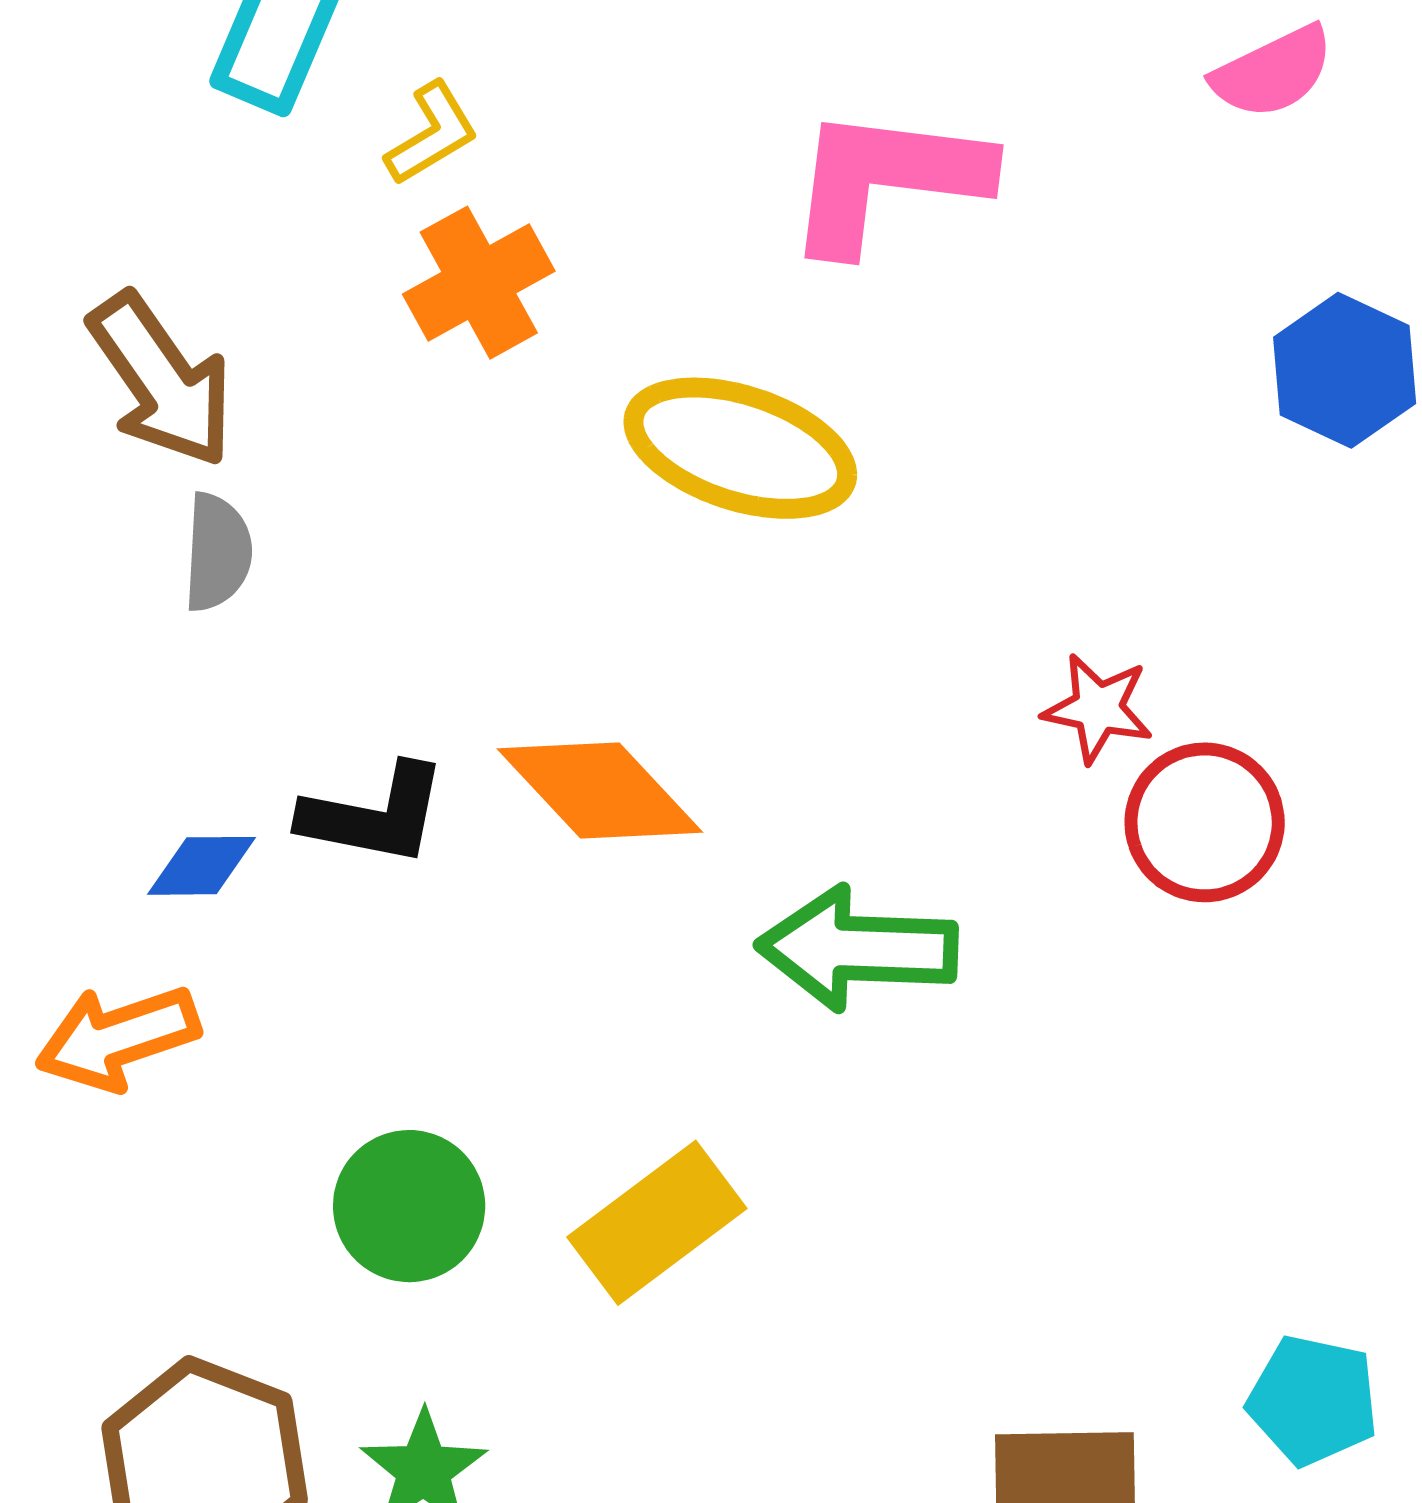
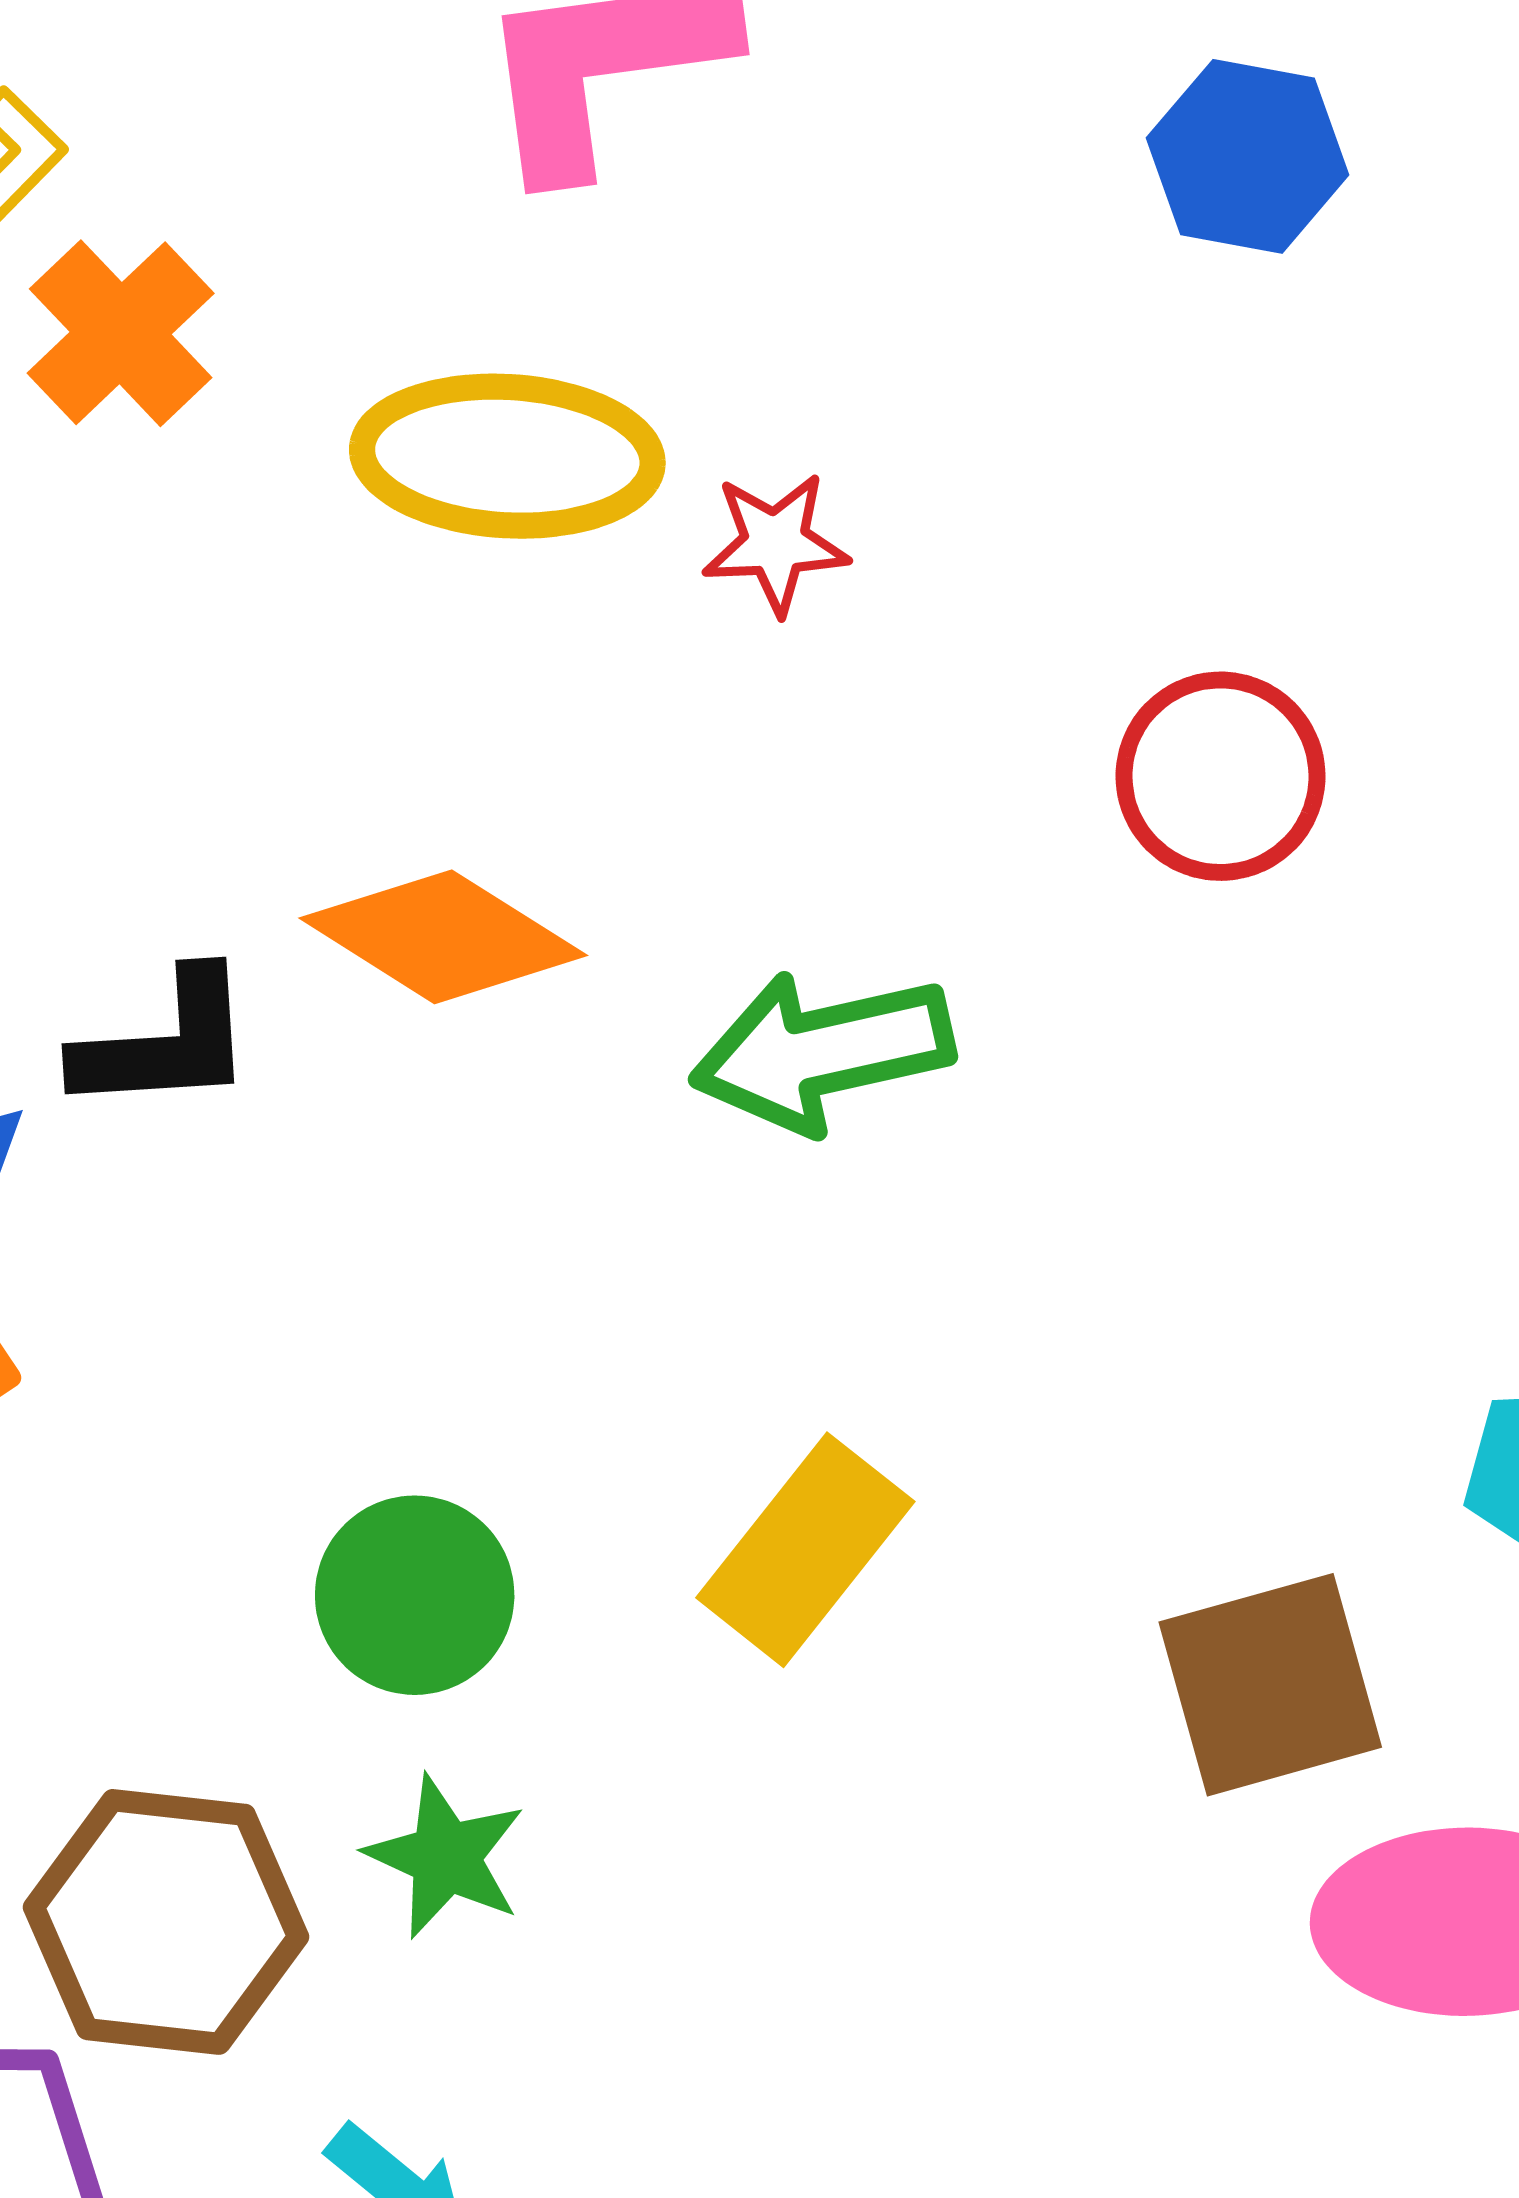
red star: (1098, 708) -> (776, 543), moved
green circle: (409, 1206) -> (415, 1595), moved
yellow rectangle: (657, 1223) -> (805, 1550), moved

